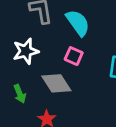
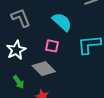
cyan semicircle: (78, 23) -> (62, 22), moved

